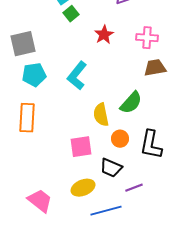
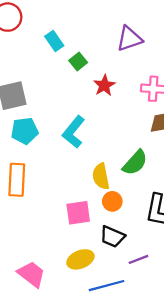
green square: (71, 14) -> (78, 61), moved
orange circle: (120, 139) -> (112, 201), moved

